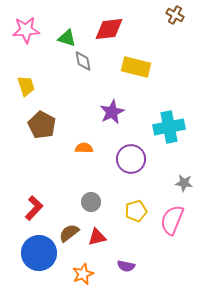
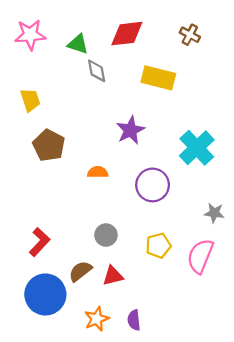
brown cross: (175, 15) -> (190, 35), moved
cyan cross: (169, 127) -> (197, 148), turned -32
purple semicircle: (126, 266) -> (134, 320), moved, turned 72

